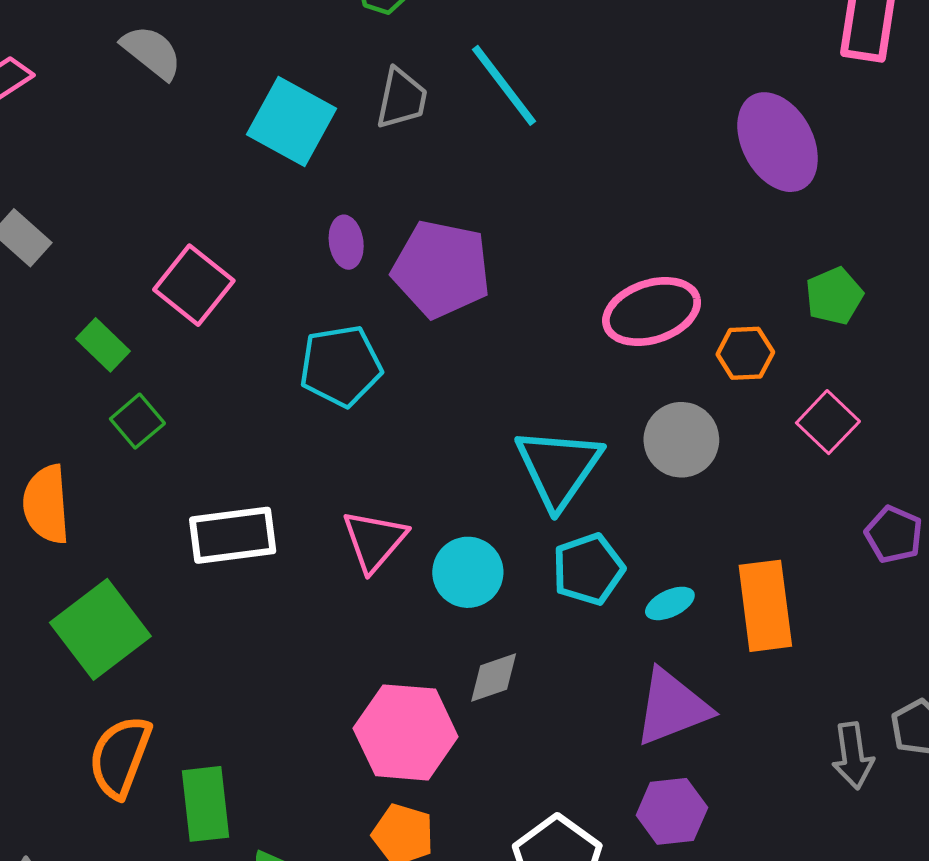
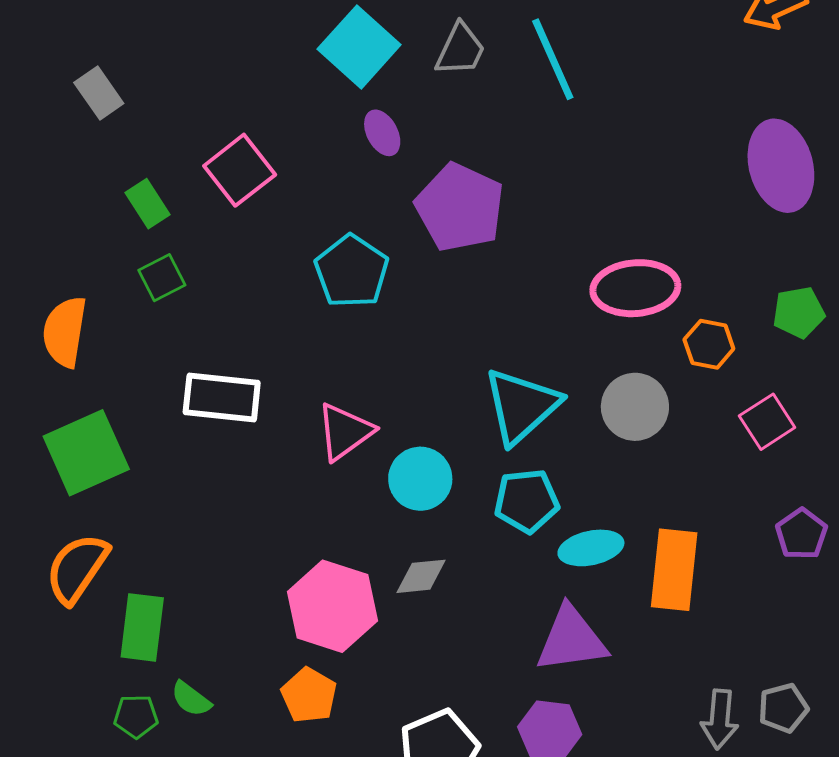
purple ellipse: (346, 242) -> (382, 133), moved, turned -33
cyan pentagon: (341, 366) -> (352, 271), turned 30
cyan ellipse: (670, 603) -> (591, 548), size x1.4

